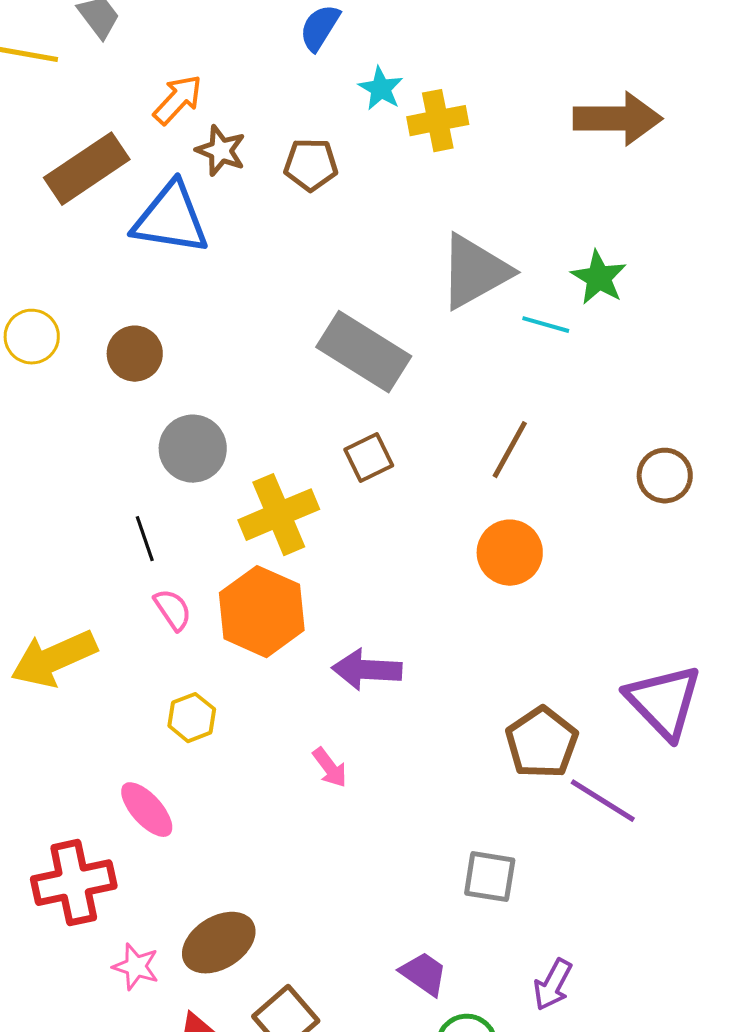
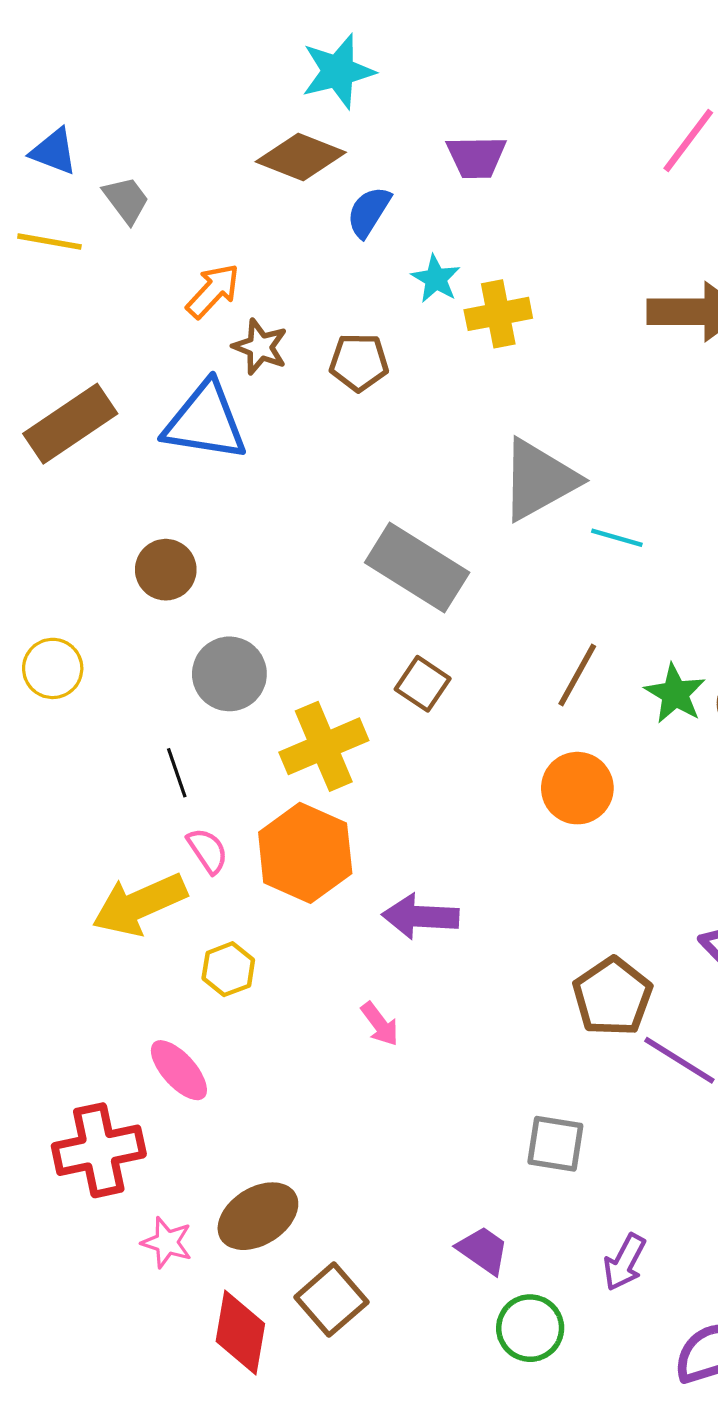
brown rectangle: (87, 169) -> (70, 424), moved
green star: (599, 278) -> (675, 694), moved
yellow circle: (32, 337) -> (53, 668), moved
brown square: (369, 458) -> (423, 684), turned -30
yellow arrow: (54, 659) -> (139, 904), moved

